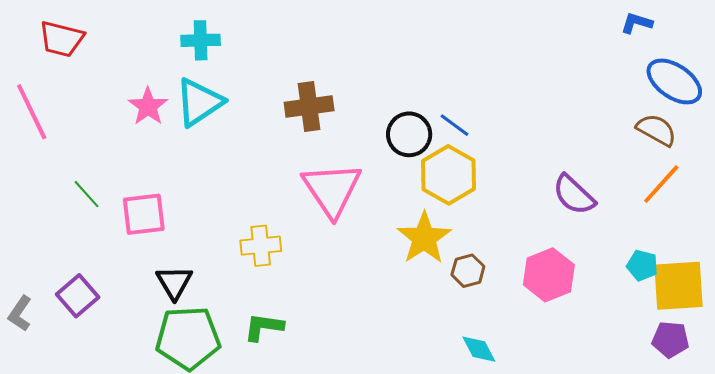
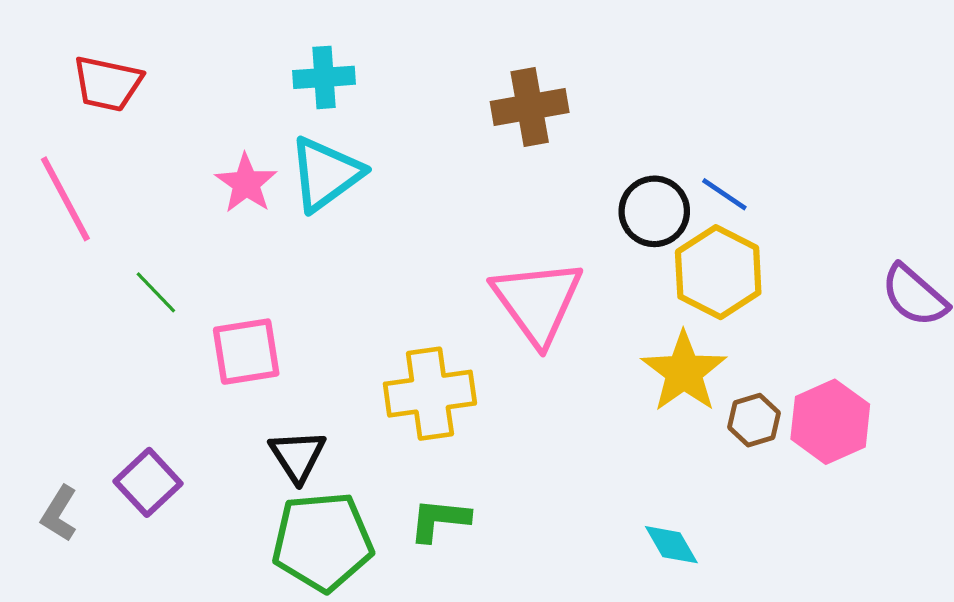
brown cross: (309, 106) -> (530, 107), moved
green line: (87, 194) -> (156, 292), moved
yellow cross: (261, 246) -> (430, 394), size x1.4
pink hexagon: (549, 275) -> (830, 422), moved
cyan diamond: (479, 349) -> (671, 545), moved

